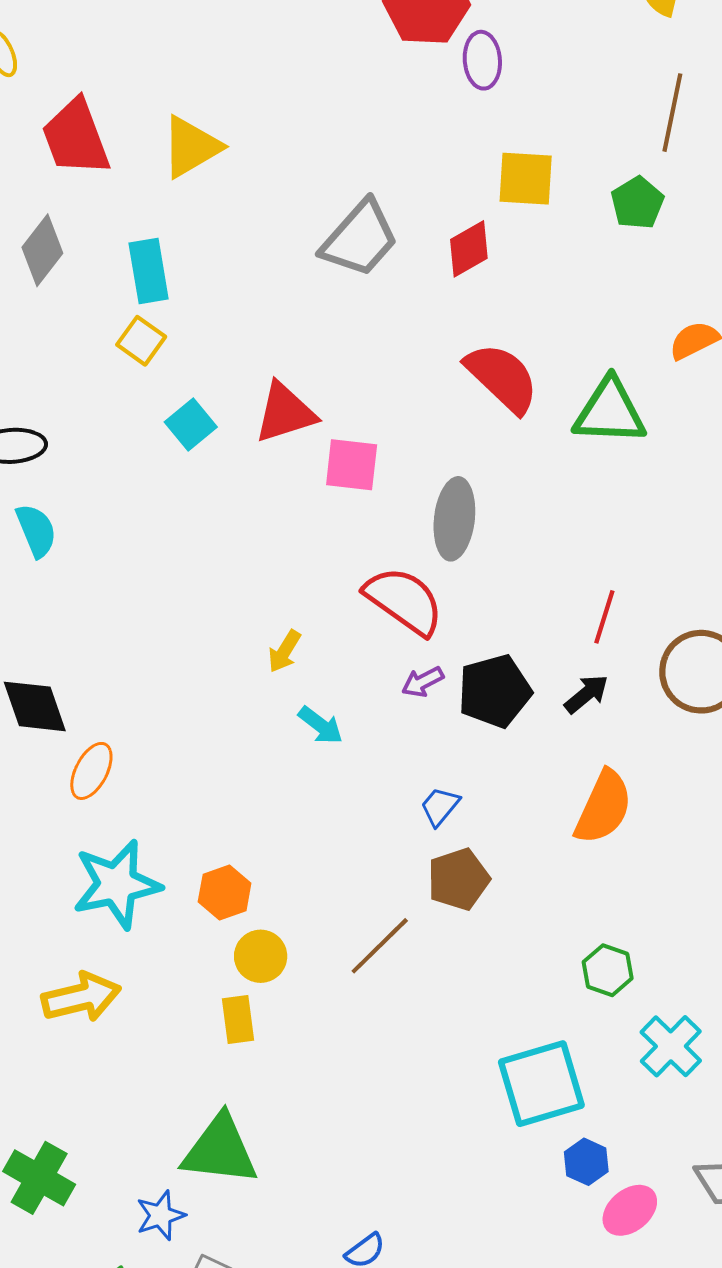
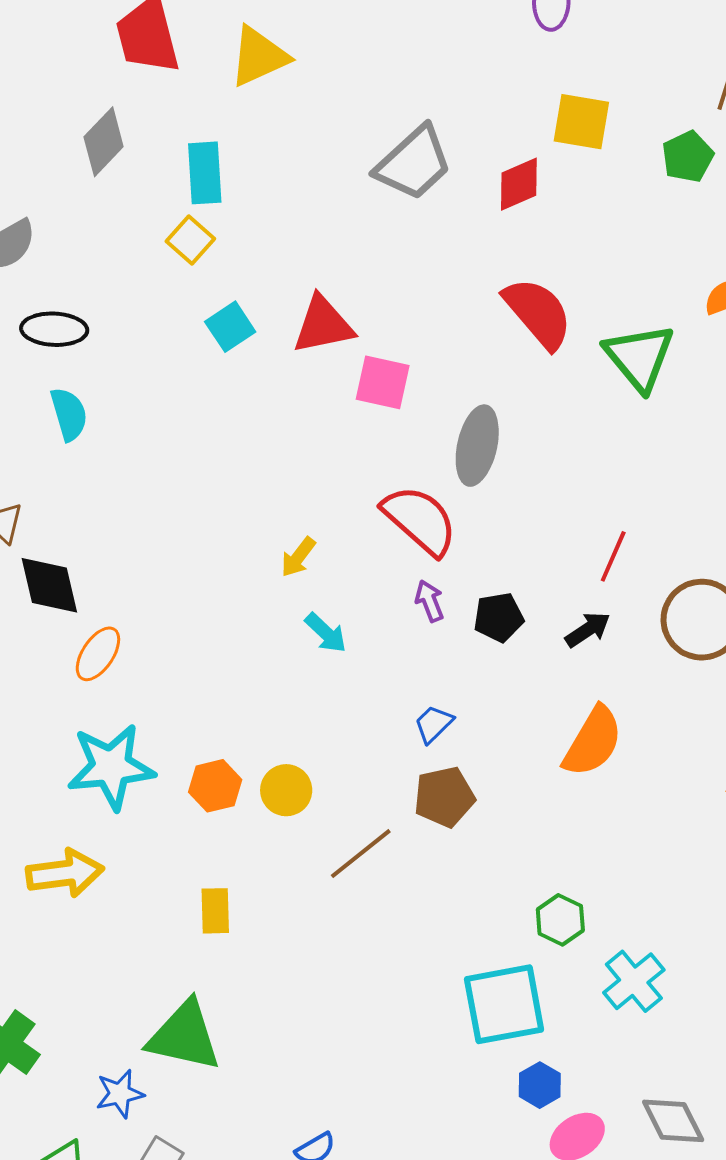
green triangle: (610, 412) -> (639, 357), turned 42
purple arrow: (423, 682) -> (430, 601), turned 90
black pentagon: (495, 691) -> (499, 617), size x0.7
yellow circle: (261, 956) -> (286, 790), moved
green hexagon: (608, 970) -> (560, 920), moved

